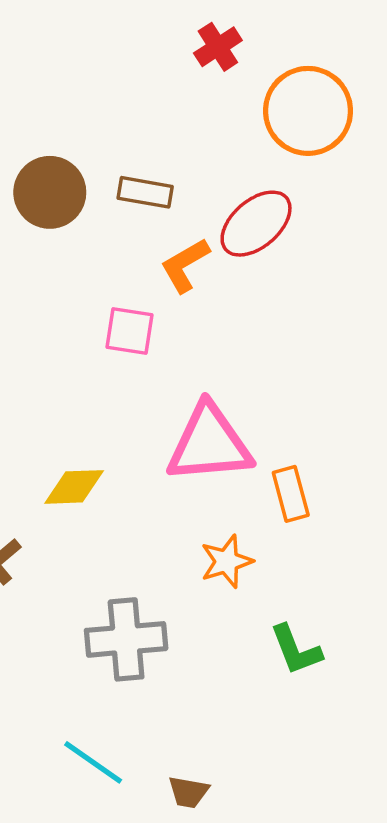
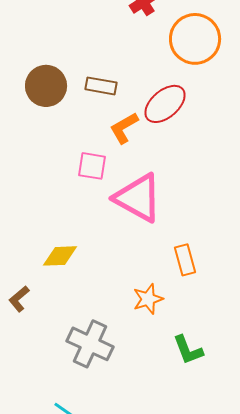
pink triangle: (209, 444) -> (138, 198), moved, turned 34
gray cross: (126, 639) -> (90, 344), turned 30

